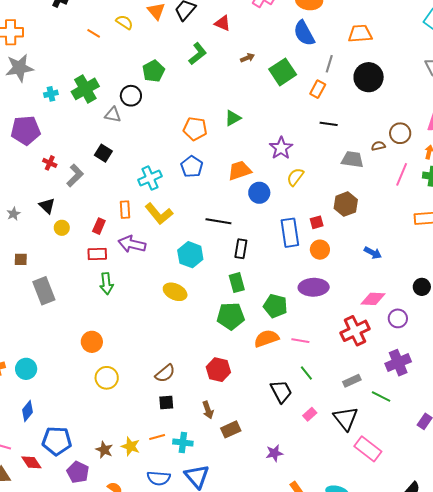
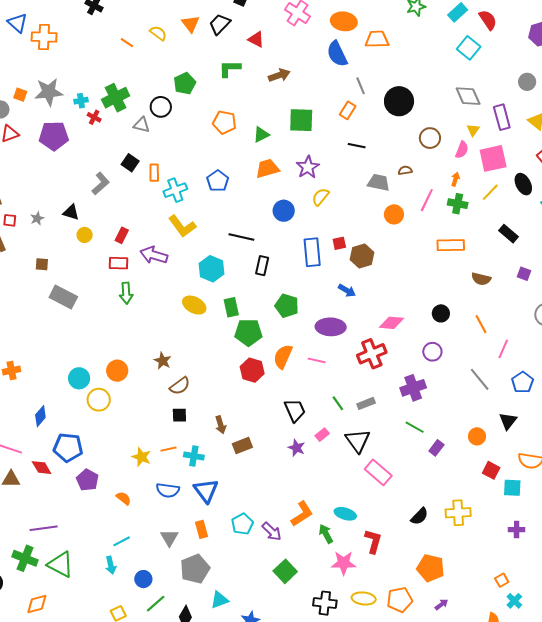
orange trapezoid: (360, 34) -> (377, 39), moved
green L-shape: (198, 54) -> (230, 69), turned -145
brown arrow: (247, 58) -> (279, 75), size x1.5
gray line: (329, 64) -> (361, 86), turned -42
gray star: (19, 68) -> (49, 92), moved
green square: (283, 72) -> (301, 120), moved, turned 32
orange pentagon: (195, 129) -> (224, 122), moved
brown circle: (400, 133) -> (430, 138), moved
red cross: (50, 163) -> (94, 117), moved
orange trapezoid: (240, 171) -> (267, 169), moved
brown hexagon: (346, 204) -> (362, 256), moved
black triangle: (47, 206) -> (71, 212), turned -30
orange rectangle: (125, 210) -> (154, 173), moved
orange circle: (320, 250) -> (394, 214), moved
blue arrow: (373, 253) -> (347, 290), moved
green rectangle: (237, 283) -> (231, 307), moved
purple ellipse: (314, 287) -> (331, 327), moved
gray rectangle: (44, 291) -> (63, 297), turned -44
green pentagon: (275, 306) -> (287, 306), moved
purple circle: (398, 318) -> (432, 352), moved
orange semicircle: (266, 338) -> (283, 357), turned -50
orange circle: (92, 342) -> (117, 371), moved
cyan circle: (26, 369) -> (79, 378), moved
red hexagon: (218, 370) -> (252, 370), moved
green line: (306, 373) -> (338, 403), moved
yellow circle: (107, 378) -> (99, 400), moved
green line: (381, 397) -> (415, 427), moved
brown star: (104, 450) -> (163, 361), moved
purple star: (274, 453) -> (297, 448), moved, turned 30

